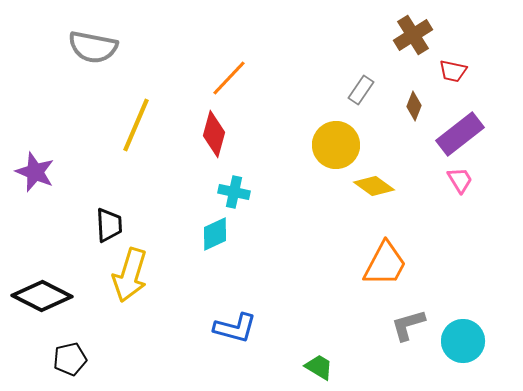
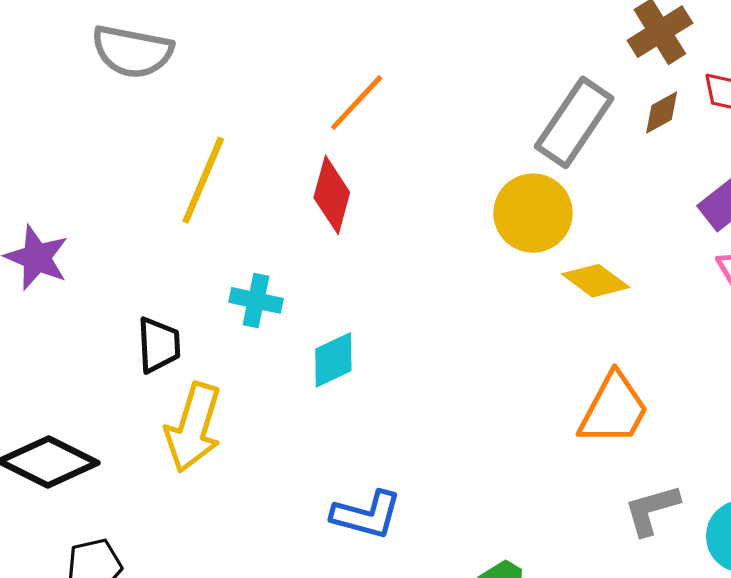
gray rectangle: (361, 90) -> (574, 122), size x1.8
brown diamond: (414, 106) -> (662, 112), moved, turned 40
cyan cross: (234, 192) -> (256, 300), moved

